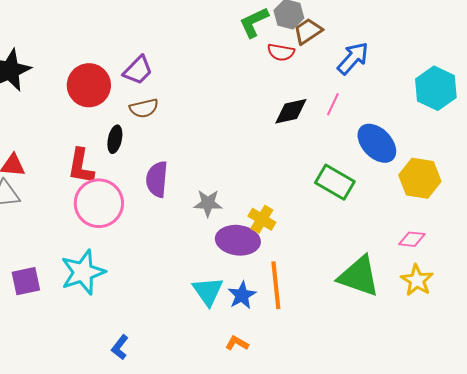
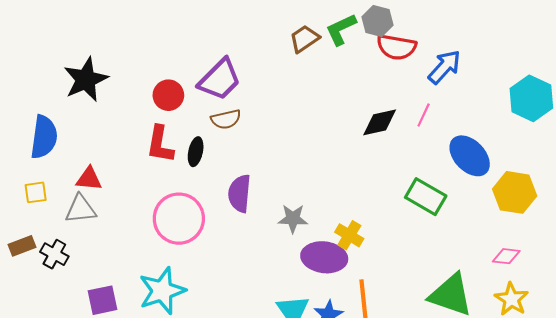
brown trapezoid: (308, 31) -> (304, 39), moved
red semicircle: (281, 52) -> (396, 47), moved, size x1.4
purple trapezoid: (138, 70) -> (220, 79), size x1.4
red circle: (89, 85) -> (168, 95), size x0.7
red L-shape: (81, 166) -> (160, 144), moved

